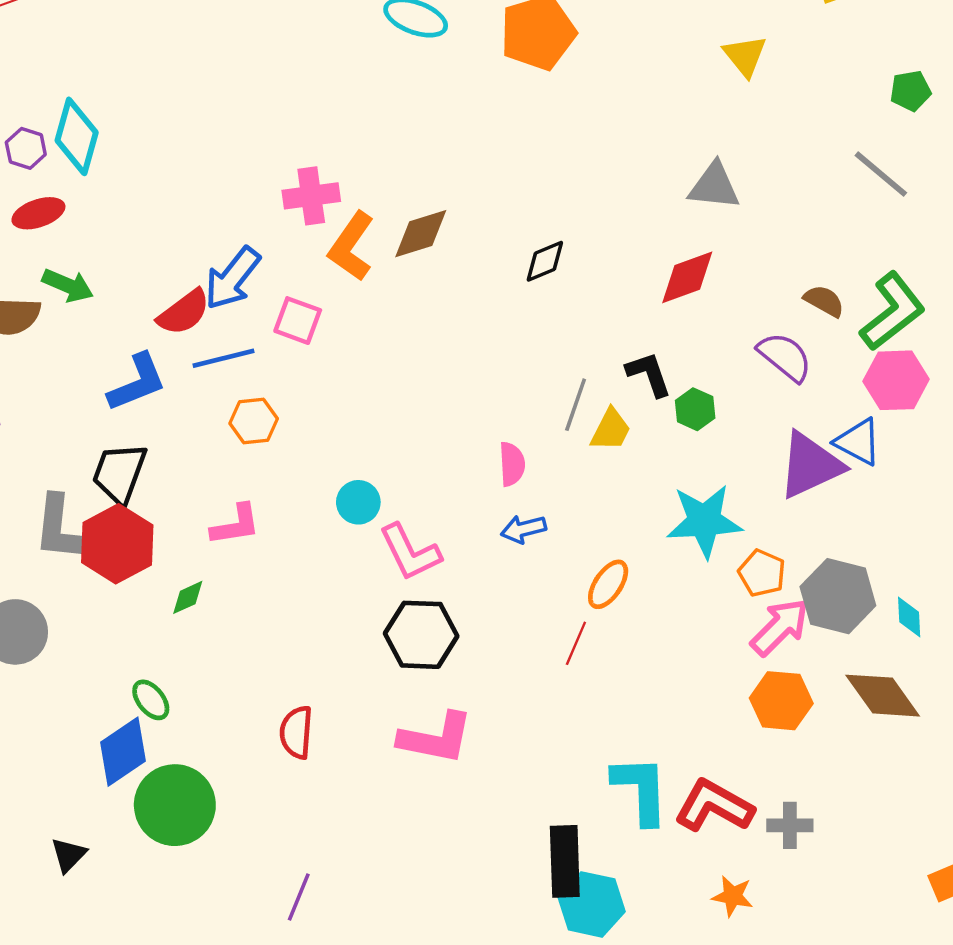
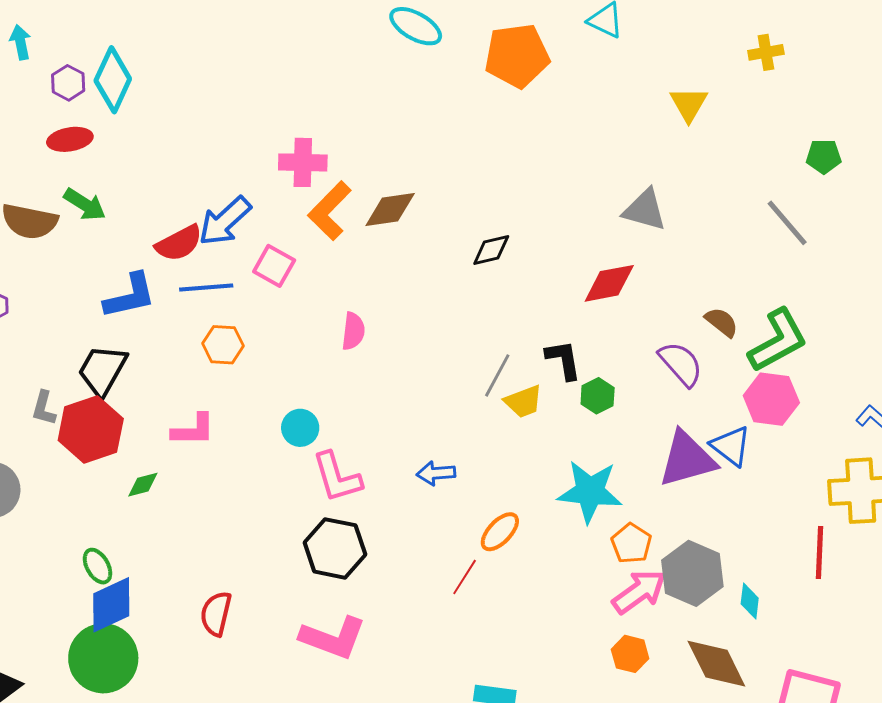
yellow trapezoid: (611, 430) -> (524, 402), turned 33
pink semicircle: (512, 464) -> (353, 331), moved
gray L-shape: (59, 528) -> (44, 408), size x0.6
orange hexagon: (781, 701) -> (630, 654), size x0.7
blue diamond: (123, 752) -> (111, 605), moved

